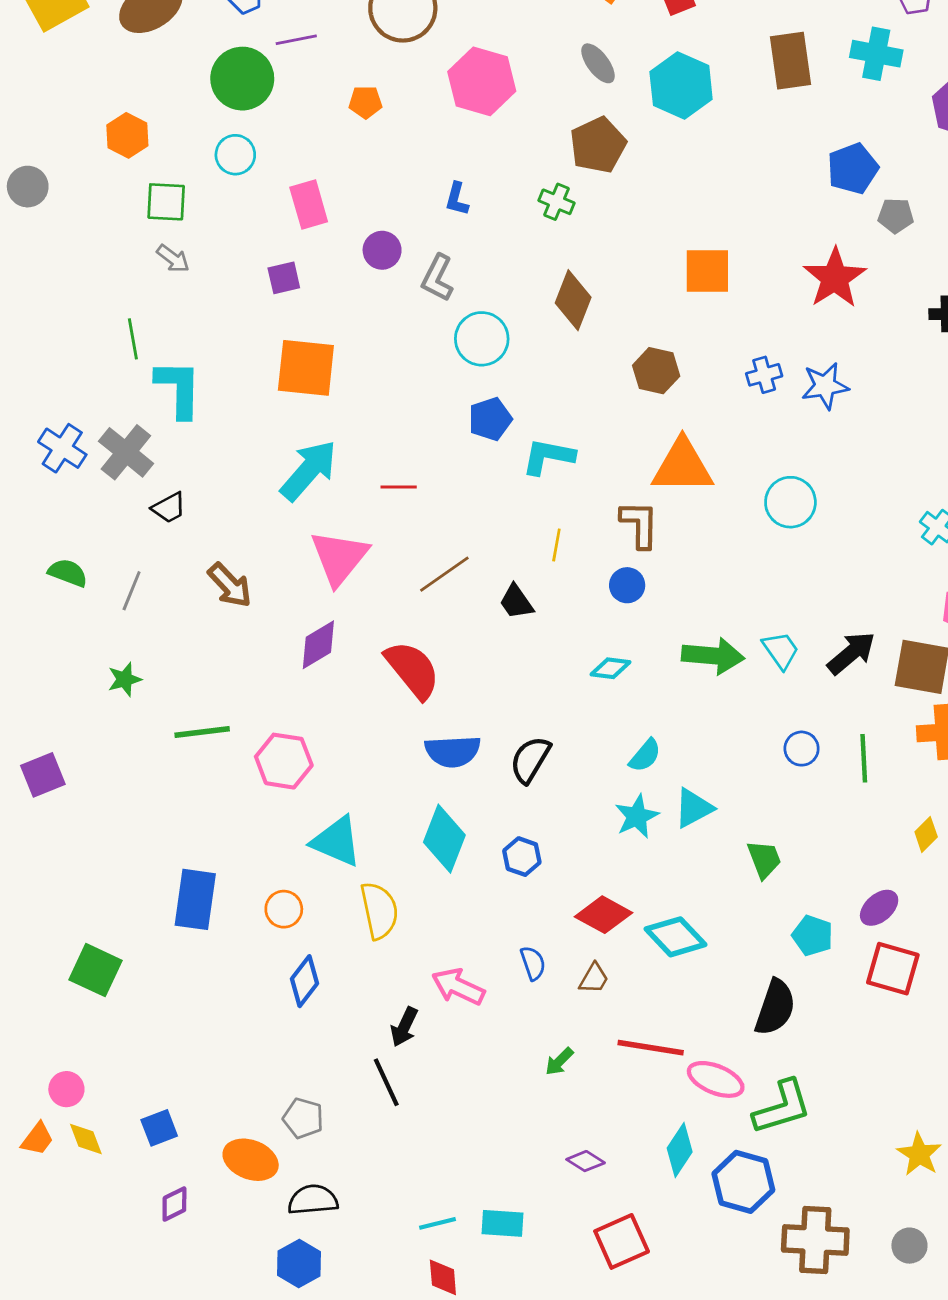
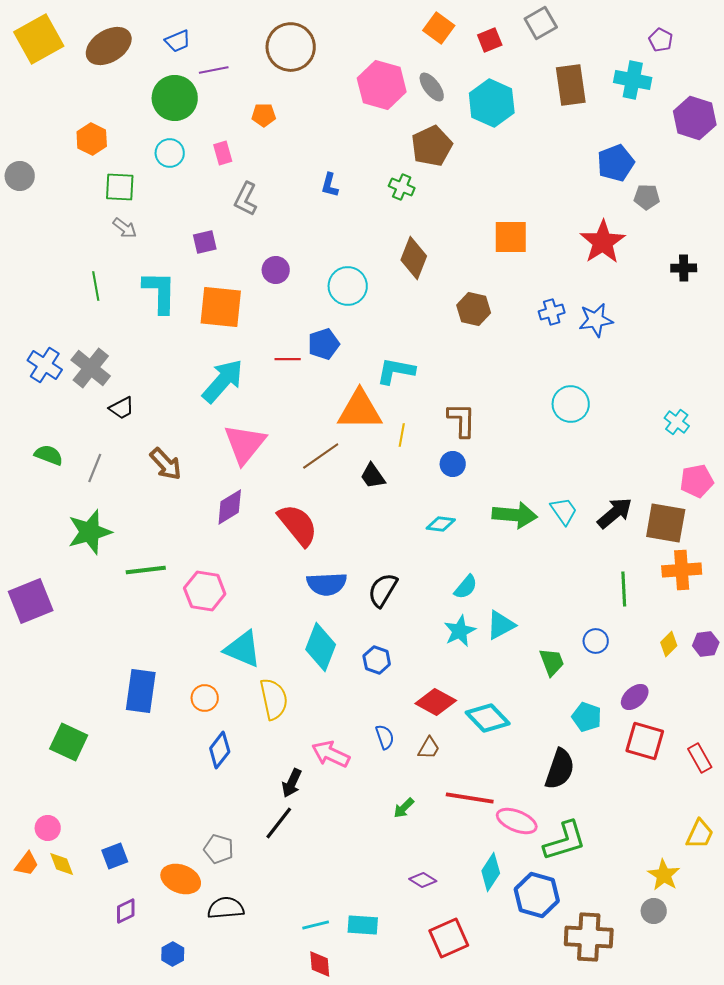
pink hexagon: (482, 81) -> (382, 85), moved
pink rectangle: (309, 205) -> (223, 153), moved, size x0.7
purple circle: (382, 250) -> (276, 270), moved
gray L-shape: (437, 278) -> (246, 199), moved
cyan L-shape: (179, 389) -> (160, 292), moved
blue pentagon: (490, 419) -> (324, 344), moved
orange triangle: (682, 466) -> (360, 410), moved
red line: (399, 487) -> (288, 359), moved
green star: (125, 679) -> (90, 532), size x1.8
blue circle: (802, 749) -> (596, 641), moved
purple square: (43, 775) -> (31, 601), size x1.4
black line: (386, 1082) -> (279, 823), turned 63
gray circle: (909, 1246) -> (654, 911), moved
blue hexagon: (299, 1264) -> (173, 954), moved, size x0.7

